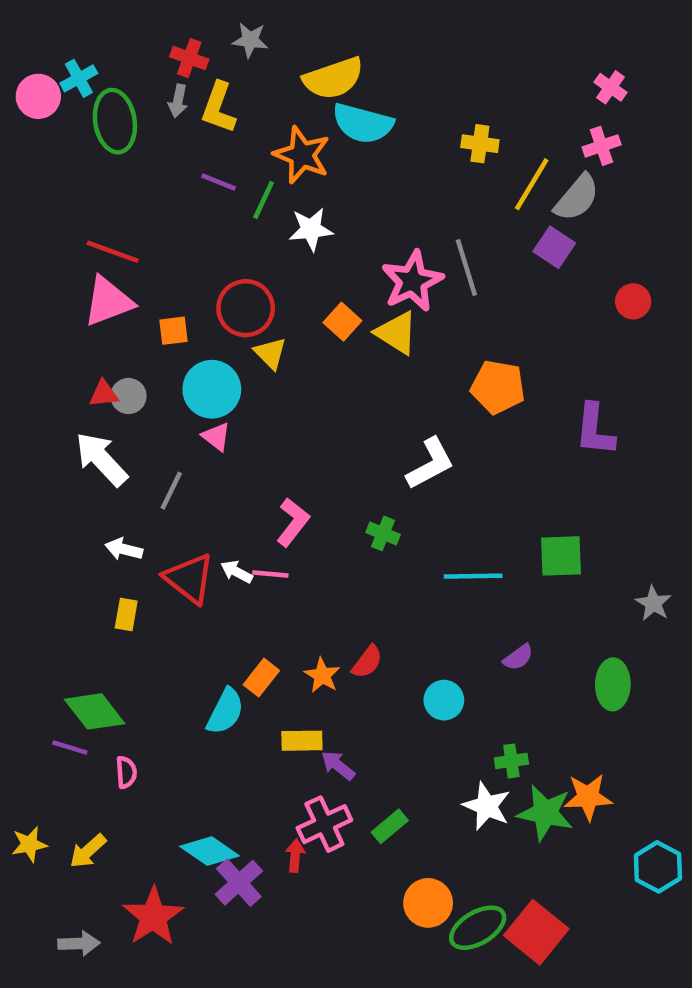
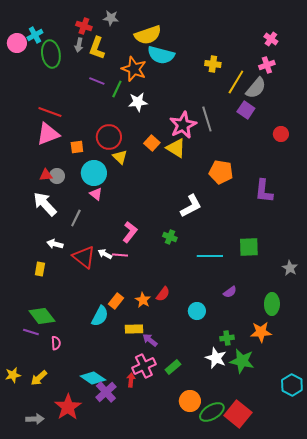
yellow rectangle: (126, 615) -> (40, 269), moved
orange star: (588, 797) -> (261, 332), moved

